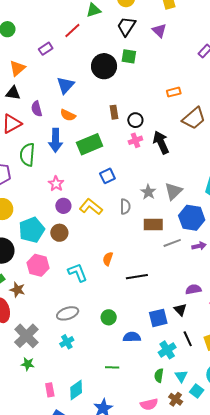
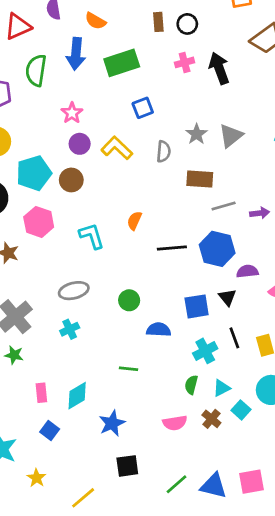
black circle: (135, 120) -> (187, 24), moved
blue hexagon: (192, 218) -> (217, 249), moved
cyan triangle: (181, 376) -> (222, 388), turned 32

